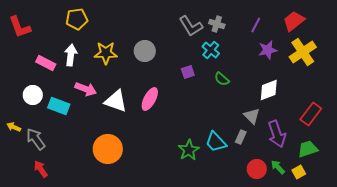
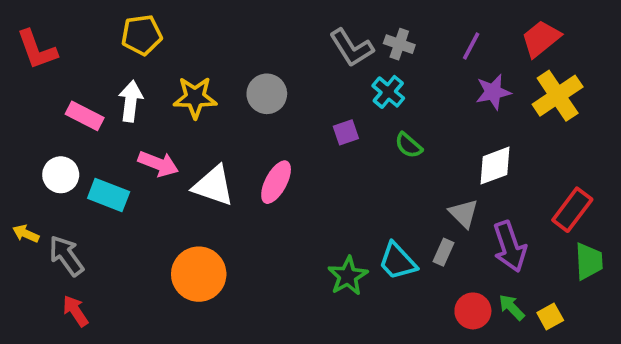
green trapezoid: (308, 149) -> (589, 261), moved, turned 105

